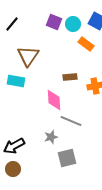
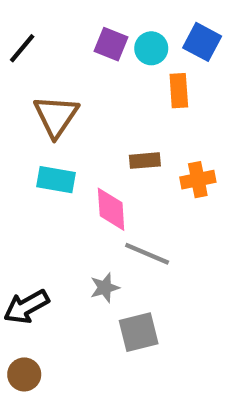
orange rectangle: (86, 44) -> (179, 91), turned 49
cyan rectangle: (16, 81) -> (56, 180), moved
brown circle: (13, 169) -> (24, 374), moved

